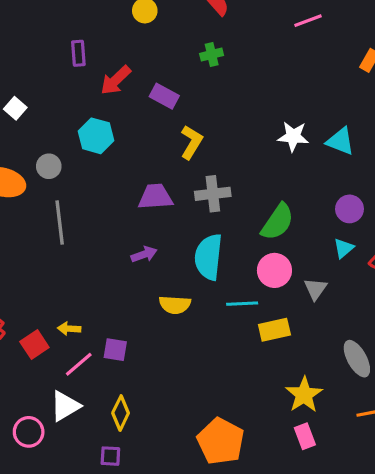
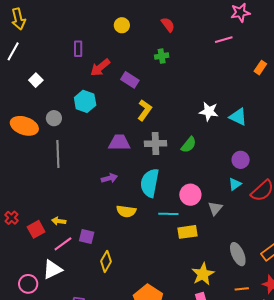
green semicircle: (278, 222) -> (189, 145), moved, size x0.7
yellow diamond: (121, 413) -> (106, 261), moved

